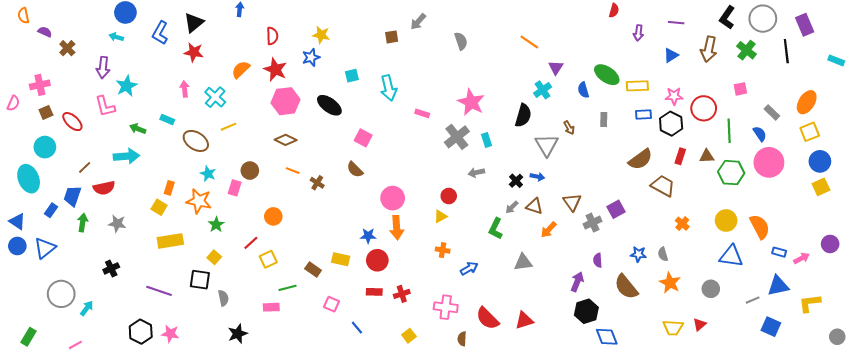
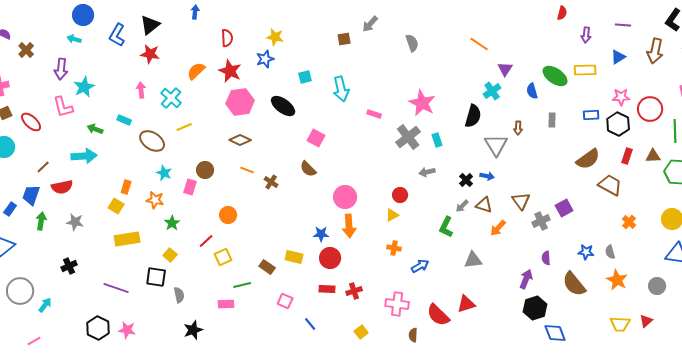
yellow rectangle: (637, 86) -> (585, 70), moved
brown arrow: (569, 128) -> (518, 128), turned 32
orange star: (199, 201) -> (155, 200), size x0.7
red triangle: (524, 320) -> (466, 304), moved

